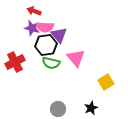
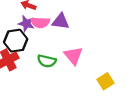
purple triangle: (59, 35) -> (61, 21), moved, turned -42
black hexagon: (46, 45) -> (16, 41), moved

